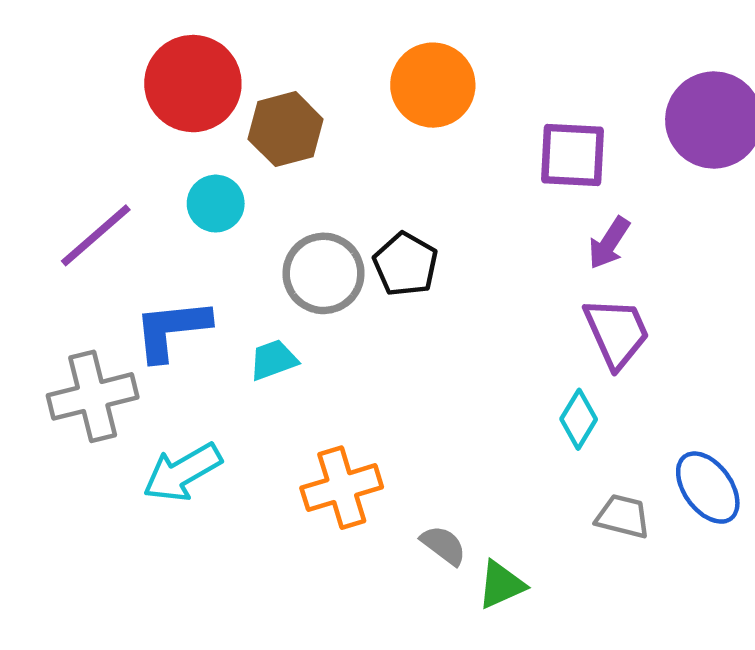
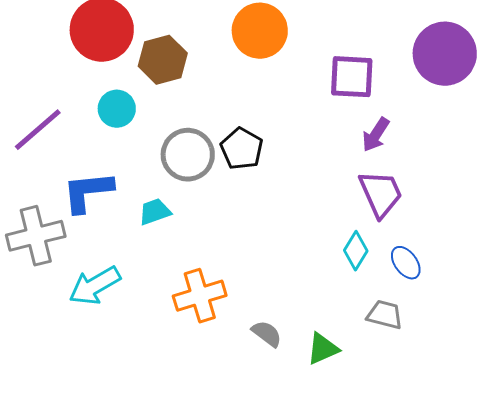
blue ellipse: (708, 488) -> (406, 263), moved, size x0.7
green triangle: (501, 585) -> (323, 349), moved

